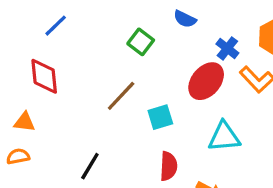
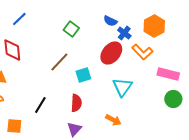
blue semicircle: (185, 19) -> (110, 21), moved
cyan triangle: (224, 137) -> (122, 87), turned -50
red semicircle: (168, 166) -> (76, 103), moved

